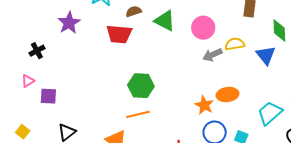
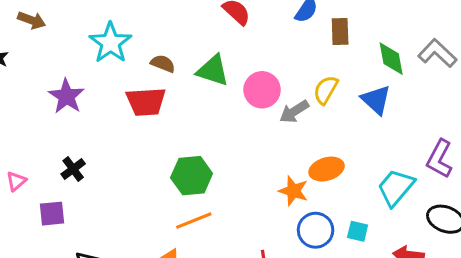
brown semicircle: (134, 11) -> (163, 64), turned 49
pink circle: (203, 28) -> (262, 90), moved
yellow semicircle: (235, 44) -> (326, 90), turned -42
black cross: (37, 51) -> (73, 169), moved
pink triangle: (28, 81) -> (16, 181), moved

